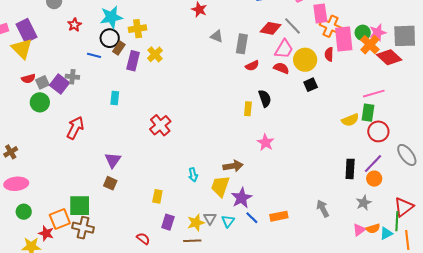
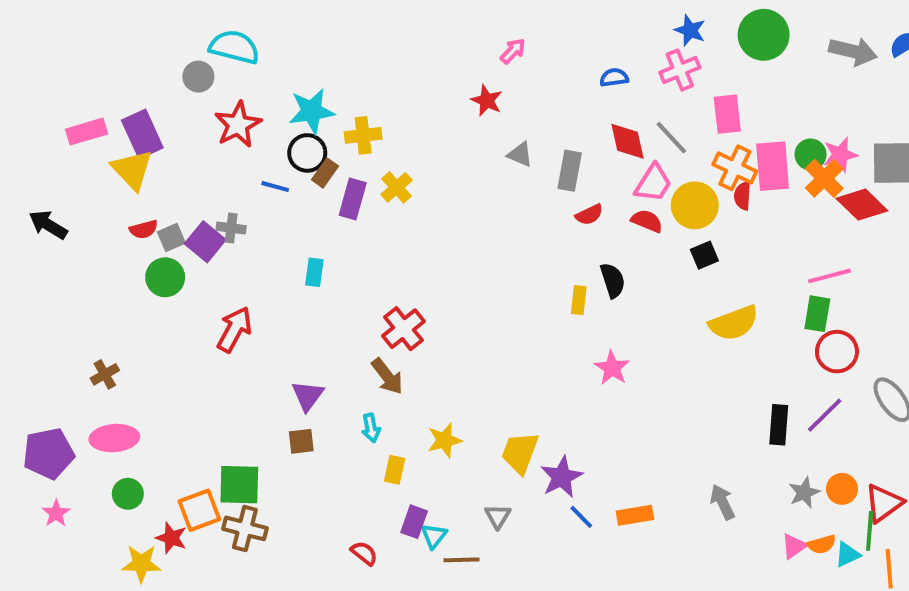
red star: (74, 25) -> (238, 125), size x1.6
orange cross: (331, 26) -> (735, 168), moved
red diamond: (271, 28) -> (628, 141), turned 65
yellow semicircle: (350, 120) -> (734, 323), moved, size x1.4
brown arrow: (233, 166) -> (387, 376), moved, turned 60
cyan arrow: (193, 175) -> (371, 428), moved
orange circle: (374, 179) -> (842, 489), moved
brown square: (110, 183) -> (301, 441), turned -32
cyan triangle: (228, 221) -> (434, 536), moved
yellow star: (196, 223) -> (444, 440), moved

